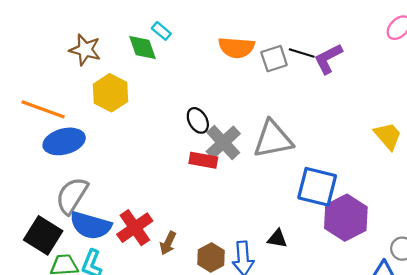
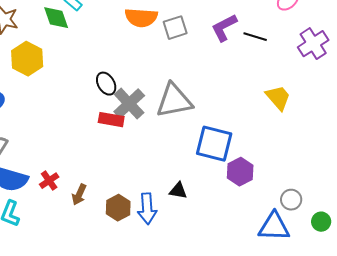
black line: (302, 53) -> (255, 37), moved
purple hexagon: (346, 218) -> (240, 172), size x0.7
red cross: (135, 228) -> (49, 181), size x0.6

